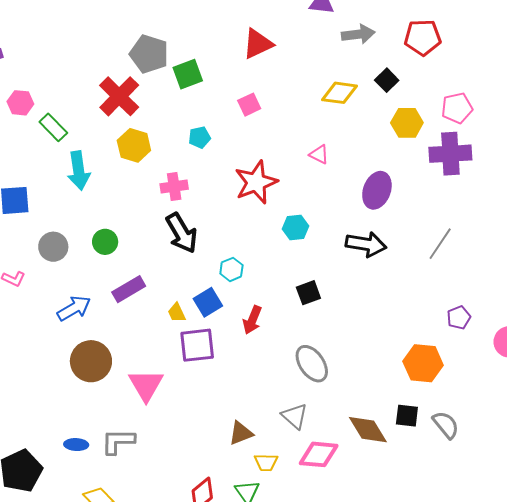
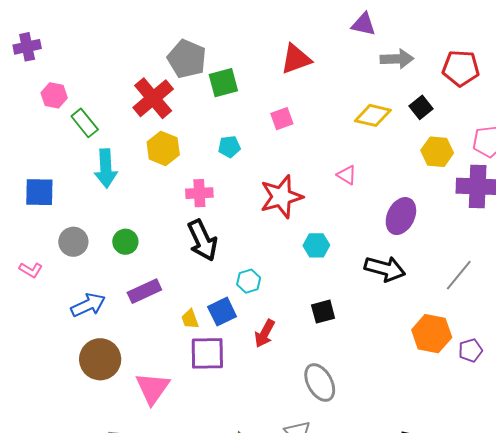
orange hexagon: (423, 363) -> (432, 334), moved

